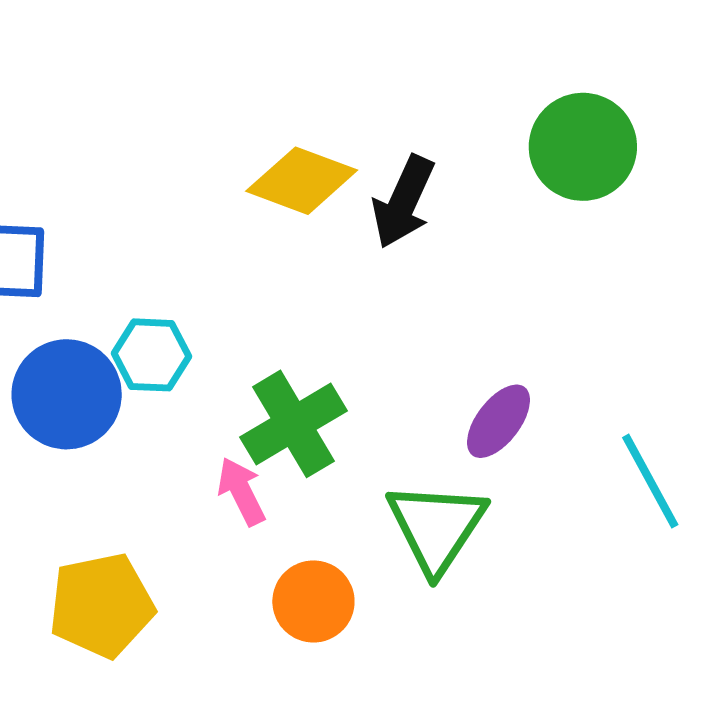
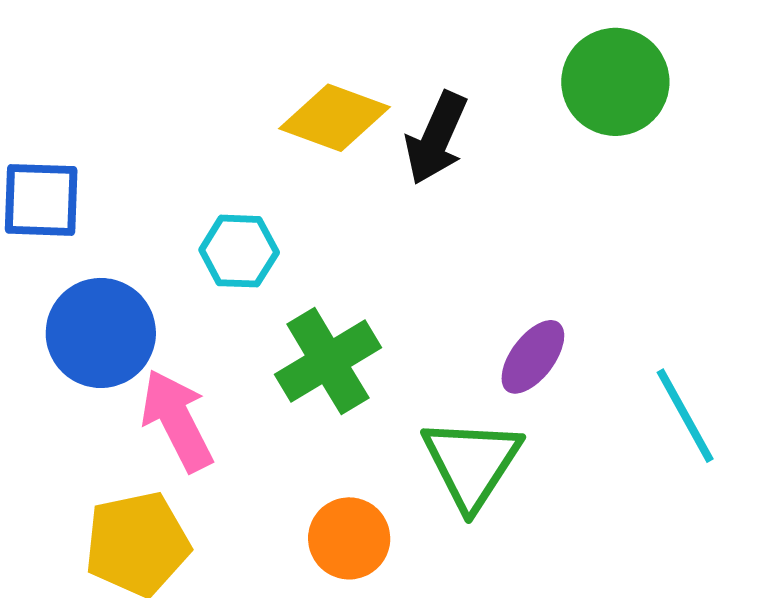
cyan hexagon: (152, 355) -> (239, 251), moved
pink arrow: (241, 491) -> (177, 420), moved, size x1.5

